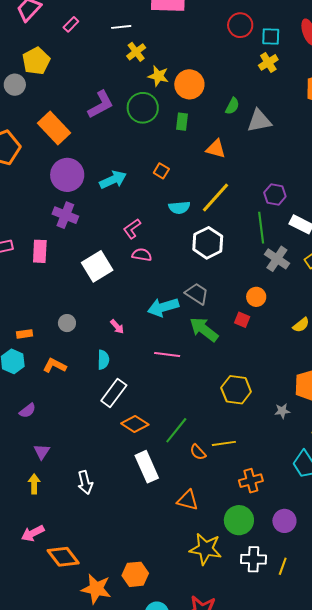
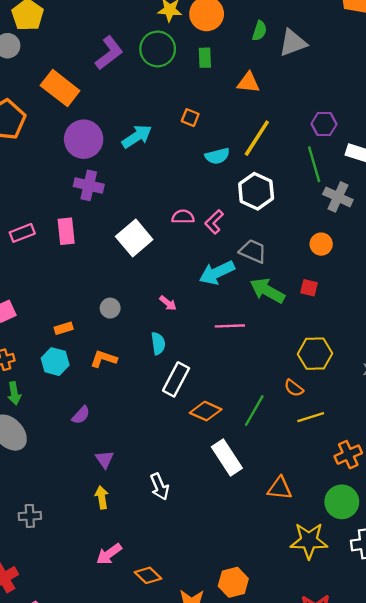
pink L-shape: (132, 229) -> (214, 222), moved
red square: (242, 320) -> (309, 288), moved
orange semicircle: (198, 452) -> (294, 388), moved
orange diamond: (63, 557) -> (148, 575), size x0.7

